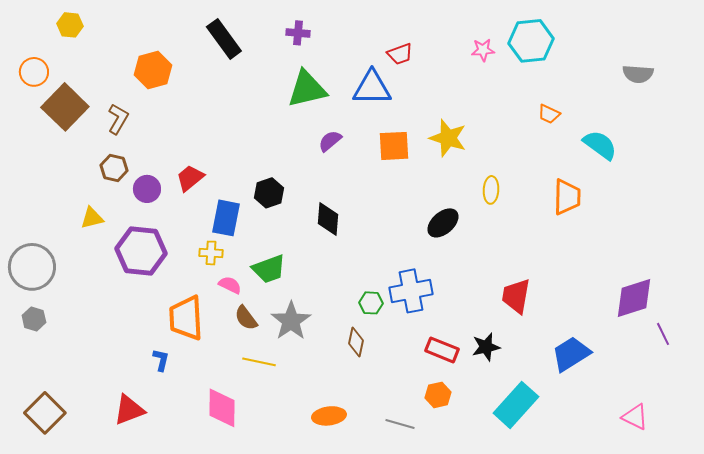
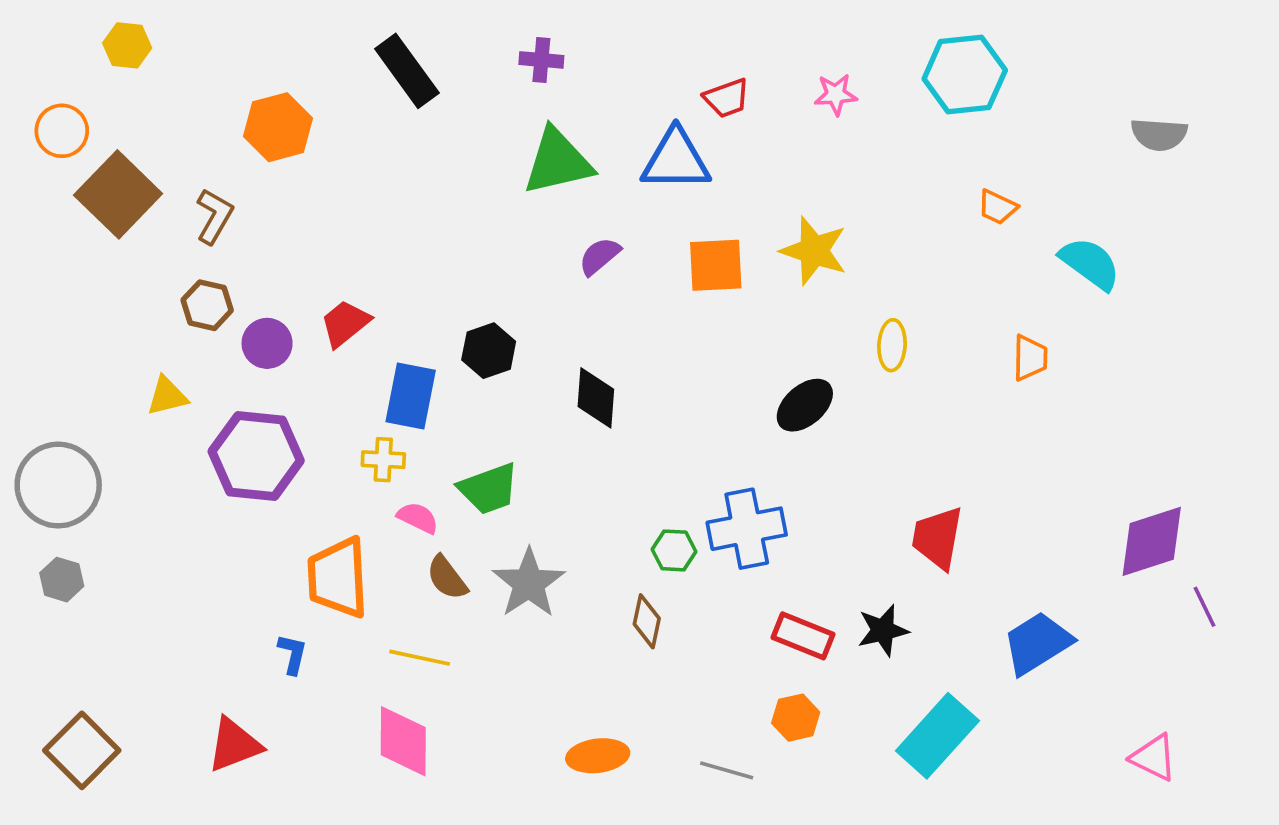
pink star: (483, 50) -> (836, 94), moved
orange trapezoid: (567, 197) -> (1030, 358), size x0.7
yellow line: (259, 362) -> (420, 658), moved

